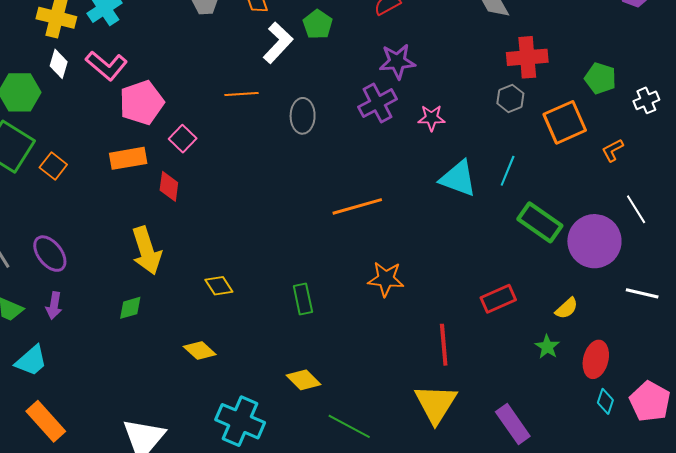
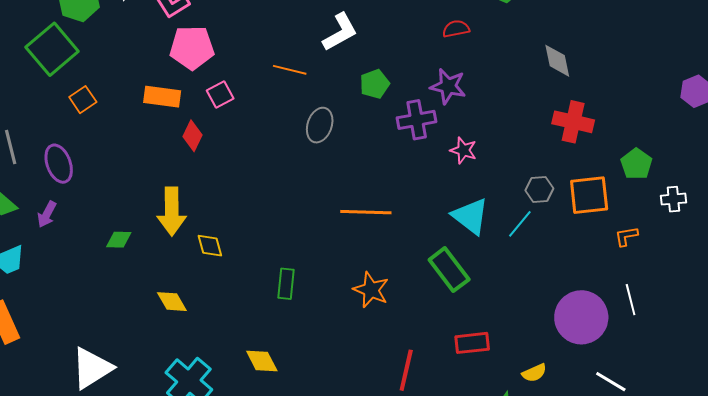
green pentagon: (318, 24) -> (375, 84), moved
gray hexagon: (510, 98) -> (539, 189), moved
gray ellipse: (303, 116) -> (320, 125), moved
orange square: (53, 166) -> (83, 100), moved
green rectangle: (540, 222) -> (449, 270), moved
yellow arrow: (147, 251) -> (172, 211), moved

